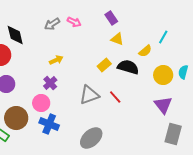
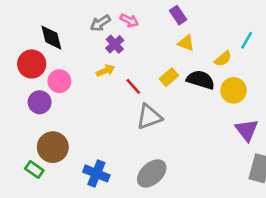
yellow circle: (163, 75) -> (234, 90), moved
purple cross: (50, 83) -> (115, 44), moved
red line: (115, 97) -> (133, 86), moved
pink circle: (41, 103) -> (59, 81), moved
blue cross: (49, 124) -> (96, 173), moved

